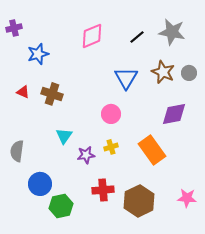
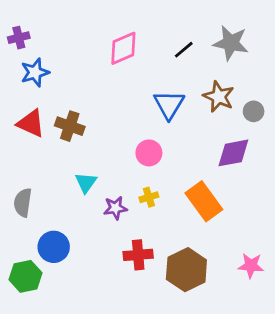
blue star: (38, 54) -> (35, 72), moved
gray circle: (189, 73) -> (254, 111), moved
red triangle: (23, 92) -> (31, 123), size x1.6
green hexagon: (61, 206) -> (25, 276), moved

